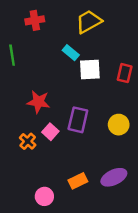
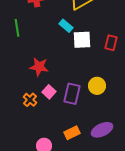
purple rectangle: (78, 120) -> (72, 94), moved
yellow circle: (119, 125) -> (97, 86), moved

